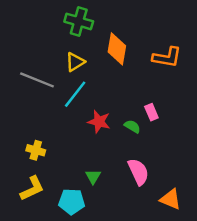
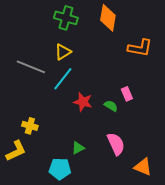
orange diamond: (117, 49) -> (108, 18), moved
green triangle: (93, 177) -> (78, 148), turned 32
yellow L-shape: (32, 188) -> (16, 151), moved

